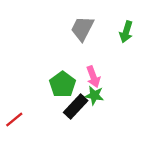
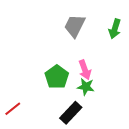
black rectangle: (76, 106) -> (71, 113), moved

